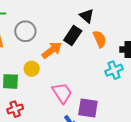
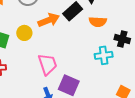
orange semicircle: (100, 39) -> (98, 22), turned 102

